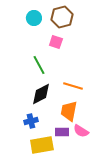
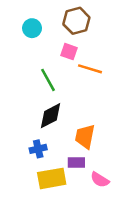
cyan circle: (34, 18) -> (32, 28), moved
orange line: (73, 86) -> (90, 69), moved
pink semicircle: (81, 131) -> (100, 180), moved

